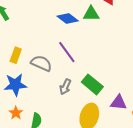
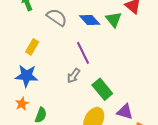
green triangle: (91, 14) -> (114, 19), turned 42
gray semicircle: (41, 63) -> (57, 17), moved
gray arrow: (65, 87) -> (74, 76), moved

